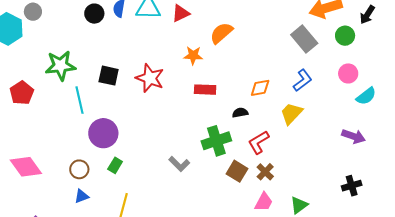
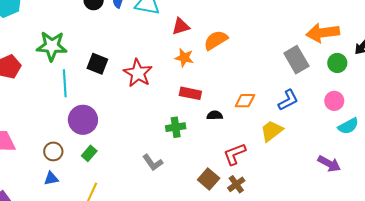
red triangle: (181, 13) -> (181, 26), moved
black semicircle: (240, 113) -> (215, 115), moved
green cross: (216, 141) -> (176, 127), moved, size x0.7

